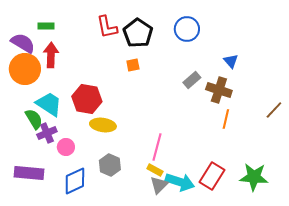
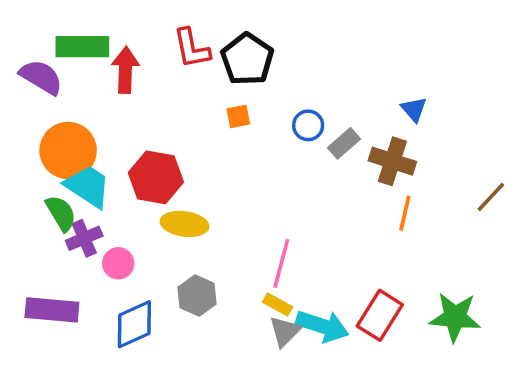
green rectangle: (46, 26) -> (82, 47), size x1.8
blue circle: (187, 29) -> (308, 125), moved, size x0.7
red arrow: (51, 55) -> (125, 70), moved
orange circle: (25, 69) -> (68, 150), moved

